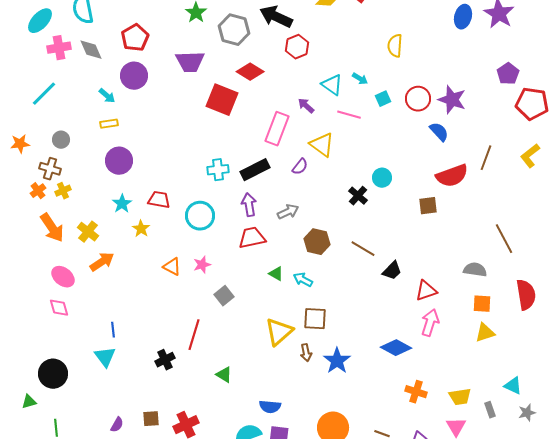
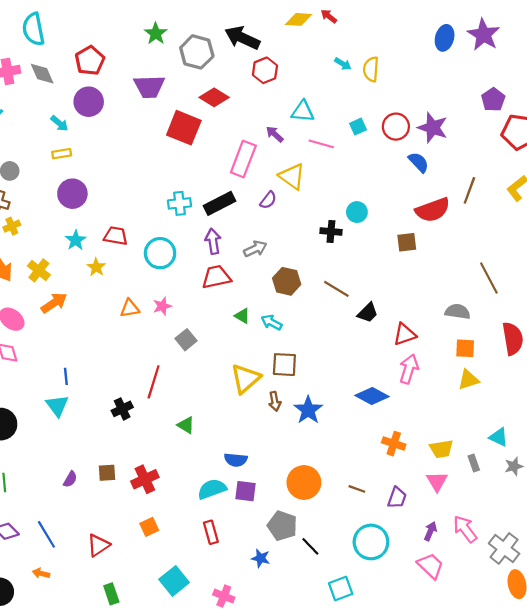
cyan arrow: (360, 79) -> (343, 64), moved
cyan triangle: (332, 85) -> (303, 111), turned -30
black cross: (358, 196) -> (331, 232), turned -36
orange triangle: (172, 267) -> (130, 308), turned -36

